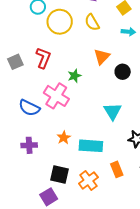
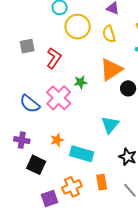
orange triangle: (102, 57) -> (111, 69), size x1.4
gray square: (15, 62) -> (27, 46), moved
black square: (60, 174) -> (36, 165), moved
purple square: (49, 197) -> (50, 198), moved

